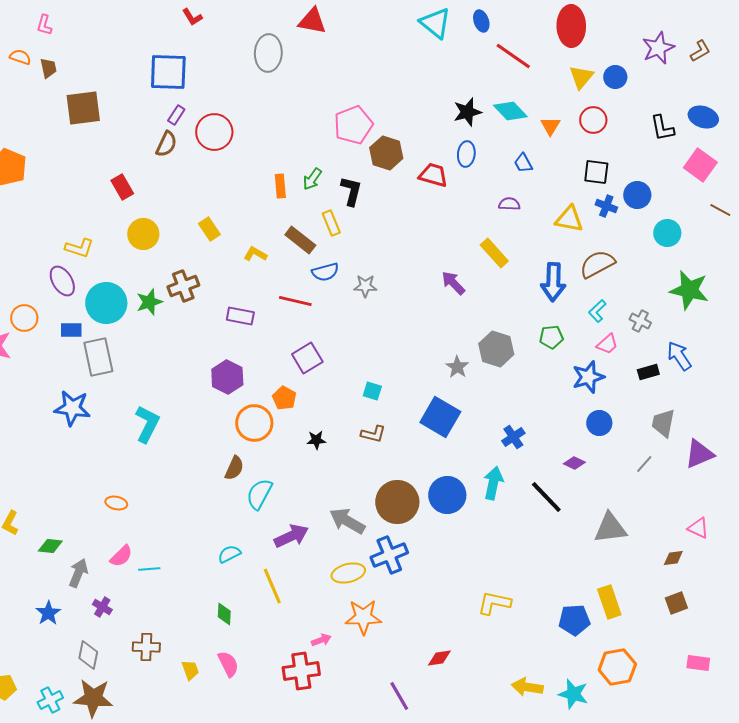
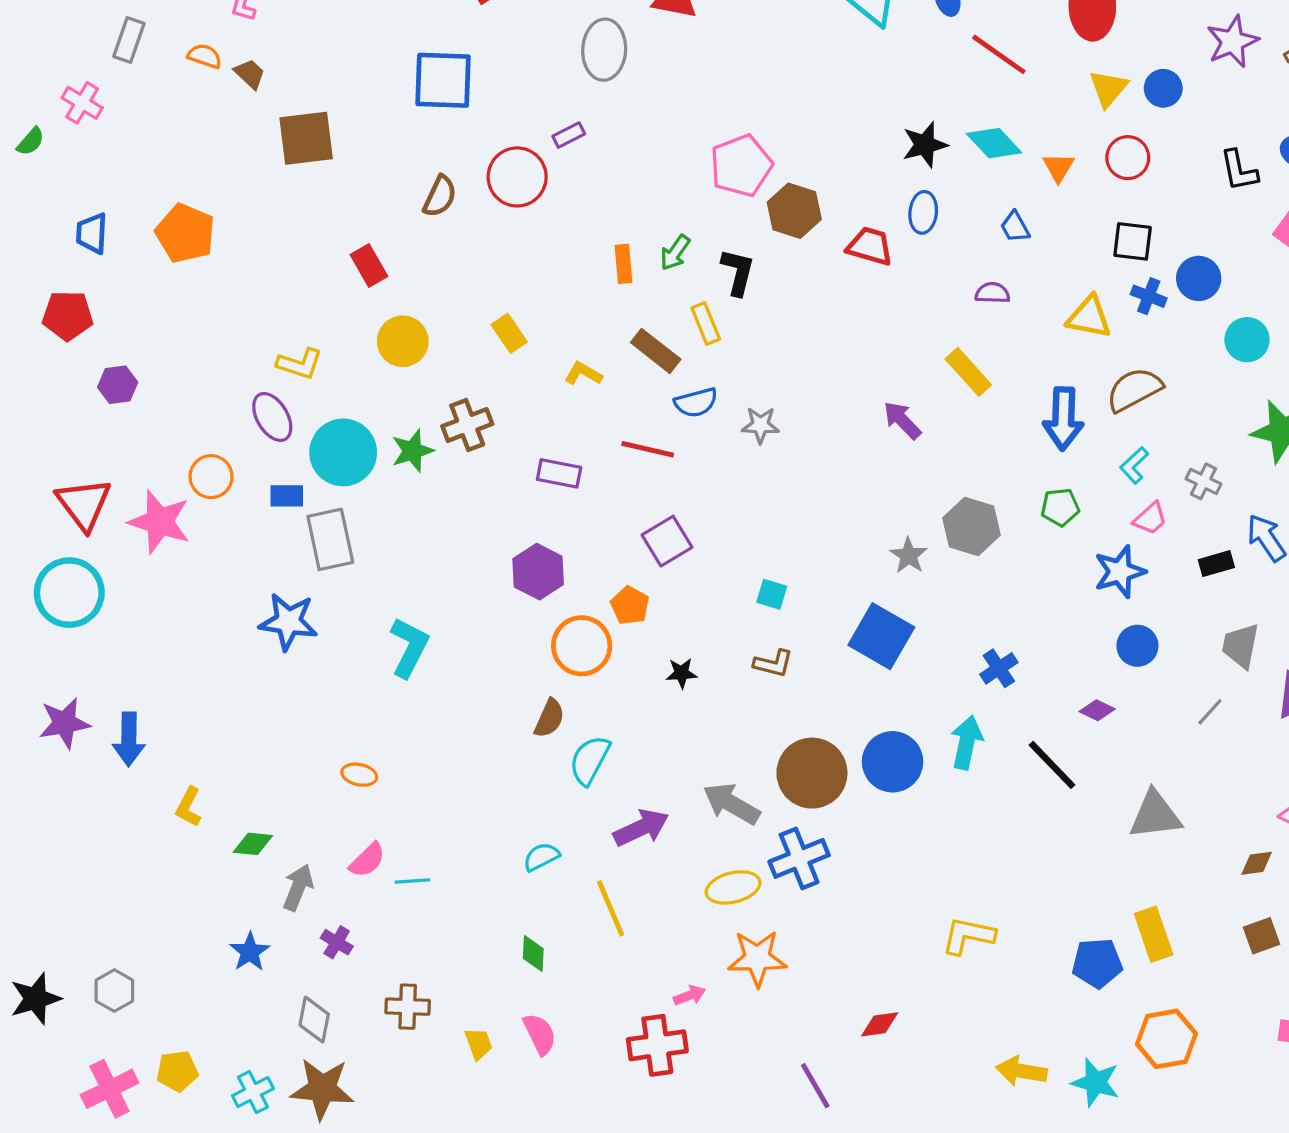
brown trapezoid: (48, 68) -> (250, 74), turned -35
purple rectangle: (176, 115) -> (569, 135), moved, turned 30

